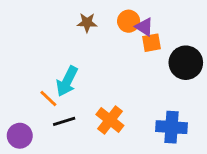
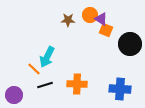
brown star: (87, 23) -> (68, 20), moved
orange square: (151, 43) -> (106, 30), turned 32
orange cross: (110, 120) -> (77, 84), turned -36

